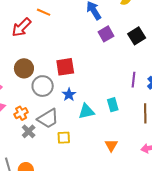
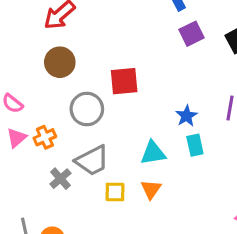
brown circle: (24, 68) -> (60, 62), moved
blue star: (69, 95) -> (187, 116), moved
orange cross: (21, 113) -> (45, 137), moved
orange triangle: (111, 145) -> (151, 189), moved

